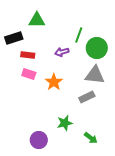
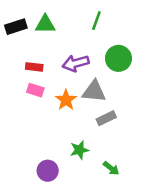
green line: (79, 35) -> (96, 21), moved
black rectangle: (14, 38) -> (16, 27), moved
purple arrow: (62, 52) -> (76, 63), size x1.5
gray triangle: (95, 75) -> (94, 91), moved

